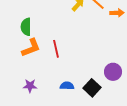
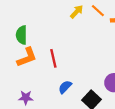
blue semicircle: (67, 86) -> (65, 87), moved, turned -48

